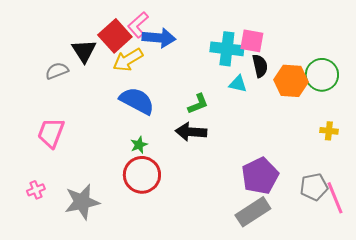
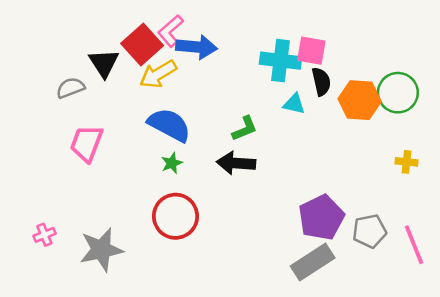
pink trapezoid: (51, 133) -> (86, 143), moved
green star: (139, 145) -> (172, 163), moved
gray pentagon: (314, 187) -> (369, 231), moved

